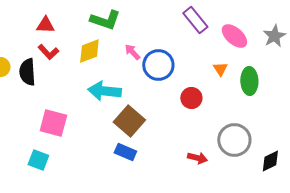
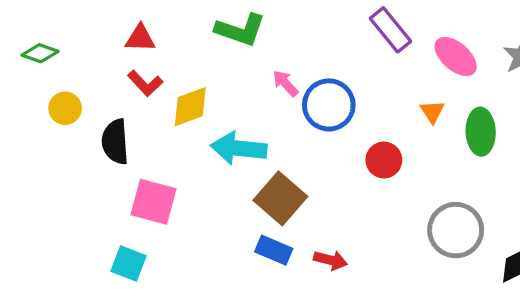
yellow diamond: (89, 51) -> (190, 107), moved
black semicircle: (27, 72) -> (115, 142), moved
red arrow: (197, 158) -> (330, 260), moved

